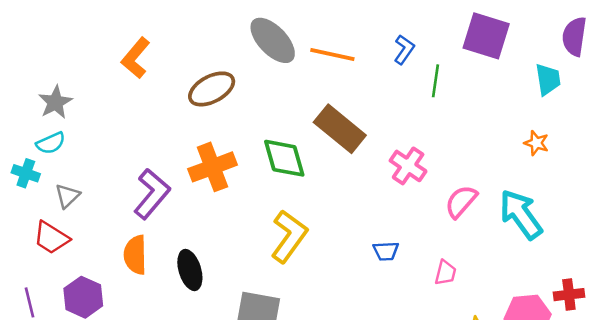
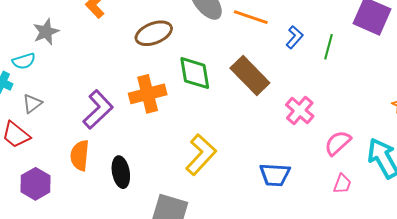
blue L-shape: (404, 50) -> (294, 37), moved
gray star: (55, 102) -> (46, 32), moved
green diamond: (284, 158) -> (195, 73), moved
blue trapezoid: (386, 251) -> (275, 175), size x1.5
pink trapezoid: (445, 273) -> (342, 184), moved

